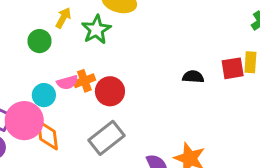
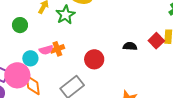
green circle: (40, 41) -> (20, 25), moved
red square: (233, 68) -> (156, 41), turned -35
red circle: (110, 91) -> (94, 59), moved

